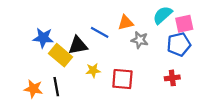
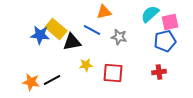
orange triangle: (126, 23) -> (104, 12), moved
gray star: (140, 40) -> (119, 37), moved
yellow rectangle: (61, 55) -> (56, 29), moved
black line: (56, 87) -> (52, 80), turned 72

